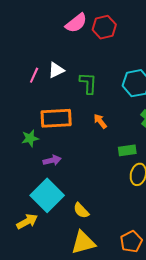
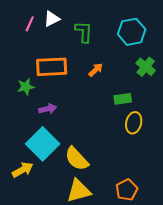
orange arrow: (100, 121) -> (96, 70), turned 84
yellow semicircle: (81, 210) -> (77, 159), size x1.5

